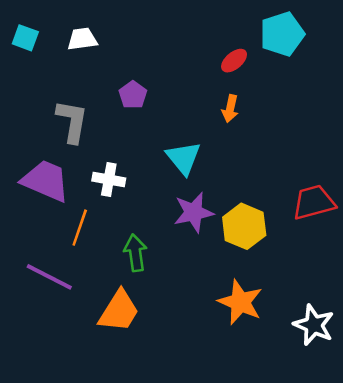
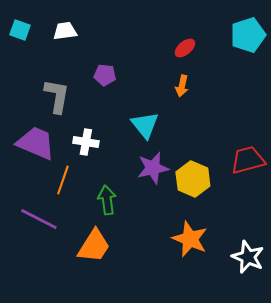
cyan pentagon: (282, 34) -> (248, 35), moved
purple pentagon: (133, 95) -> (105, 75), turned -30

